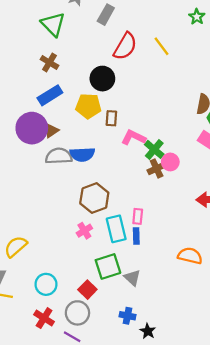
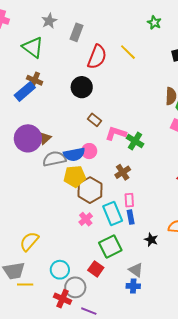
blue rectangle: (50, 95) -> (25, 91), moved
yellow pentagon: (88, 106) -> (75, 176), moved
brown rectangle: (111, 118) -> (94, 120), turned -48
pink circle: (170, 162) -> (89, 151), moved
brown cross: (157, 168) -> (123, 172), moved
gray triangle: (132, 278) -> (136, 270), moved
gray circle: (77, 313) -> (75, 287), moved
black star: (148, 331) -> (151, 240), moved

